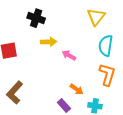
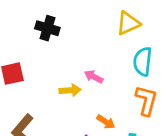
yellow triangle: (96, 17) -> (128, 23), turned 30
yellow arrow: (49, 42) -> (70, 90), moved

